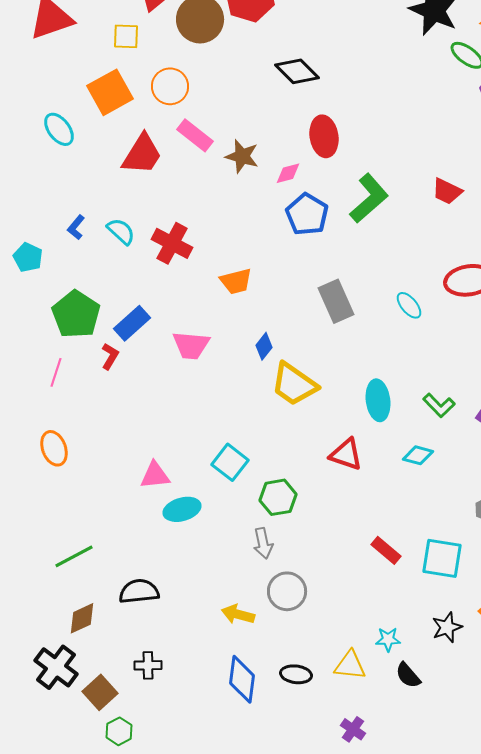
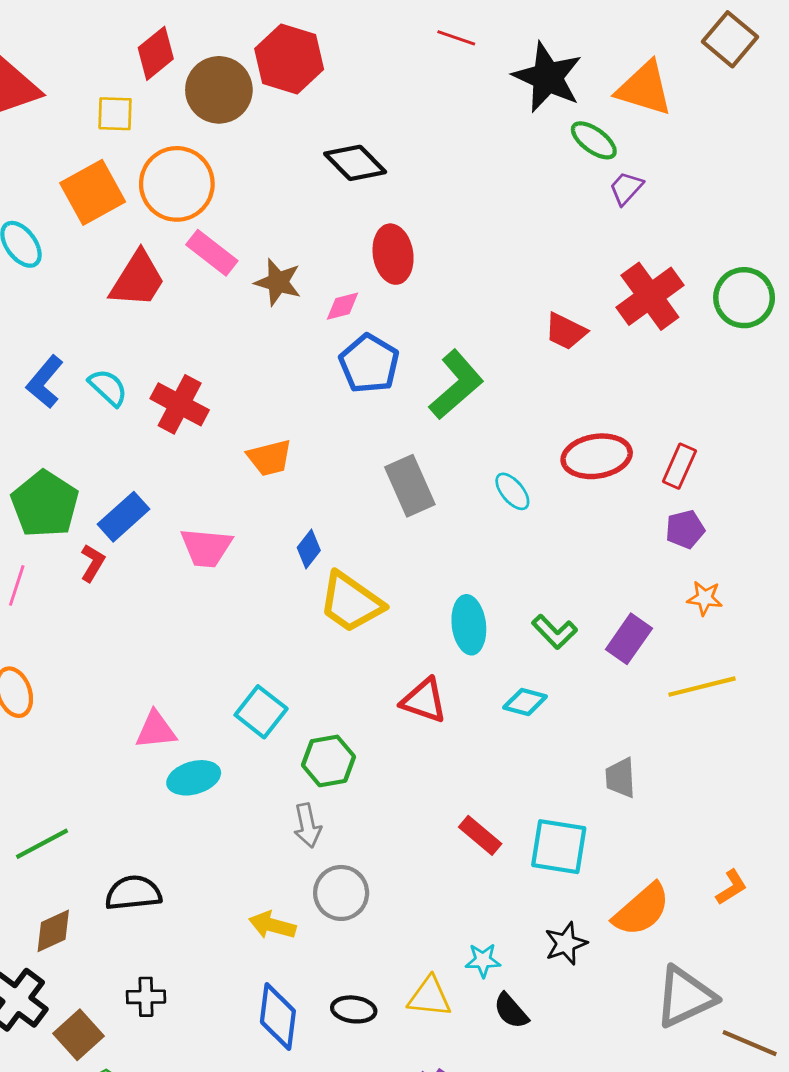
orange circle: (170, 86) -> (177, 184), size x1.4
green L-shape: (369, 198) -> (456, 385), moved
blue L-shape: (76, 227) -> (45, 382), size x1.5

